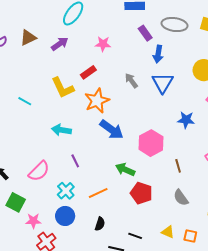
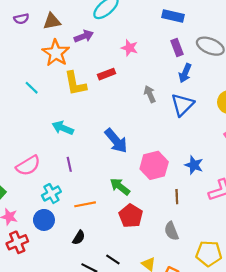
orange star: (97, 101) -> (56, 53), moved, turned -30
blue star: (186, 120) -> (194, 165), moved

